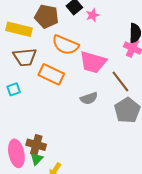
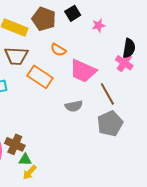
pink star: (93, 15) -> (98, 25), moved
orange semicircle: (65, 45) -> (58, 50), size x0.6
green triangle: (37, 159) -> (25, 160), moved, turned 40

